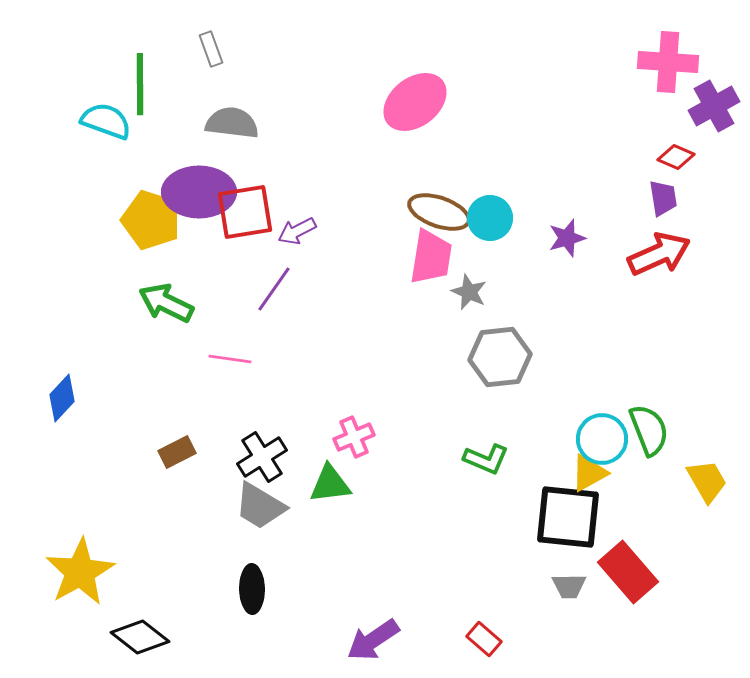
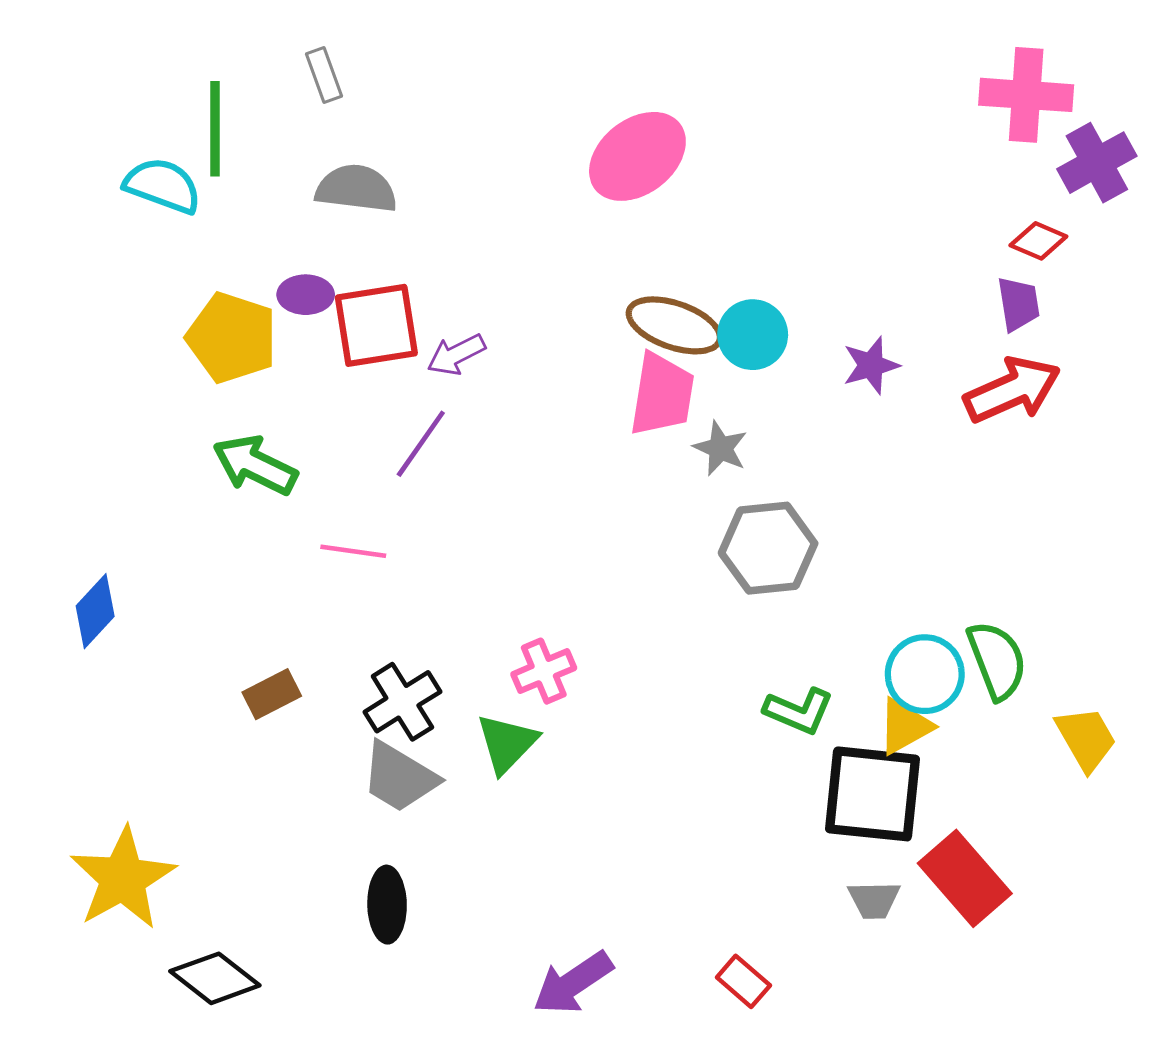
purple ellipse: (199, 192) -> (306, 295), size x0.5
green L-shape: (486, 459) -> (799, 711), moved
green triangle: (330, 484) -> (507, 743), turned -39

